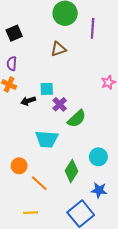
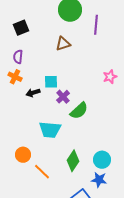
cyan circle: (98, 157) -> (102, 160), moved

